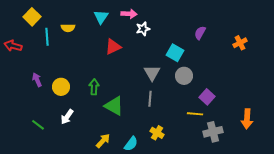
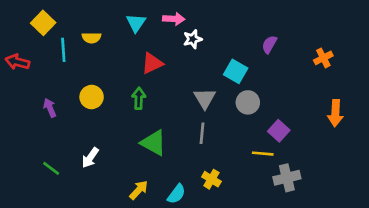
yellow circle: (61, 87) -> (92, 97), moved
green arrow: (94, 87) -> (139, 98), moved
orange arrow: (247, 119) -> (335, 113), moved

